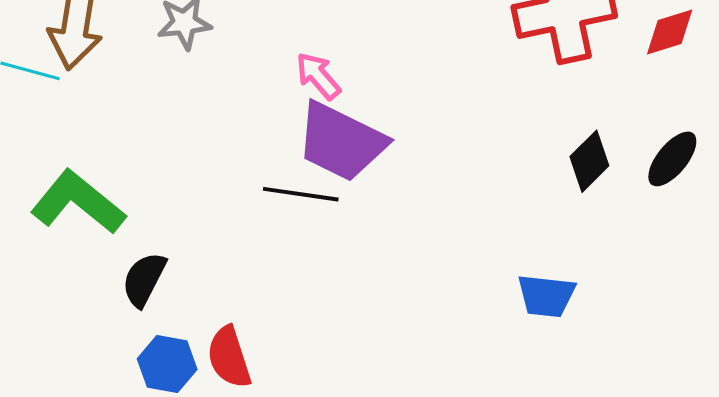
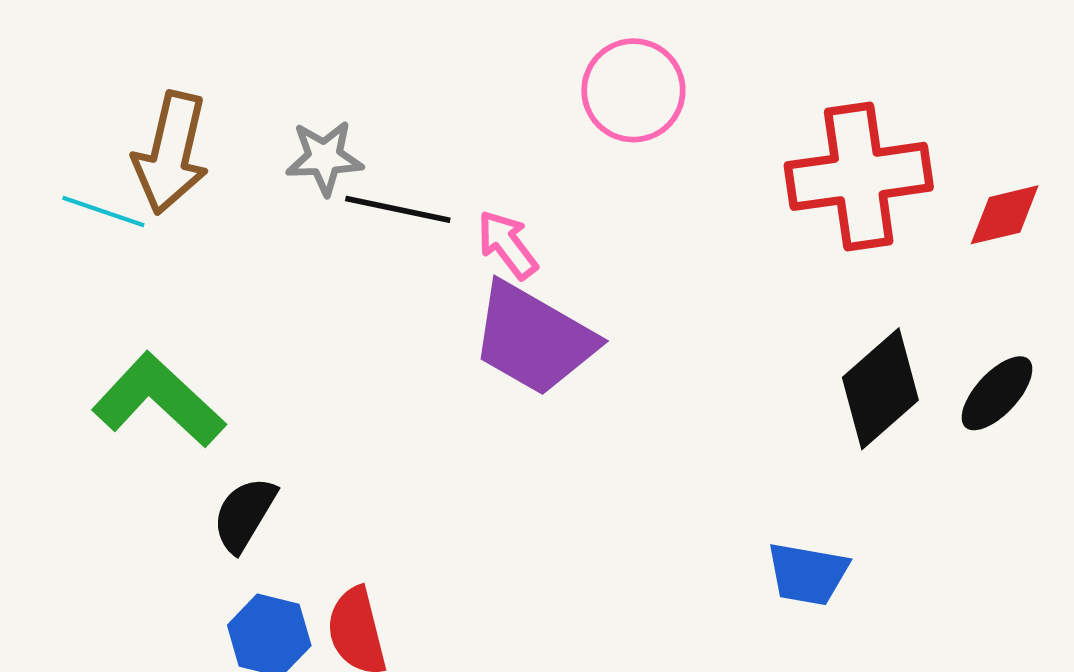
black diamond: (589, 161) -> (880, 389), size x1.4
black line: (301, 194) -> (398, 209), moved

